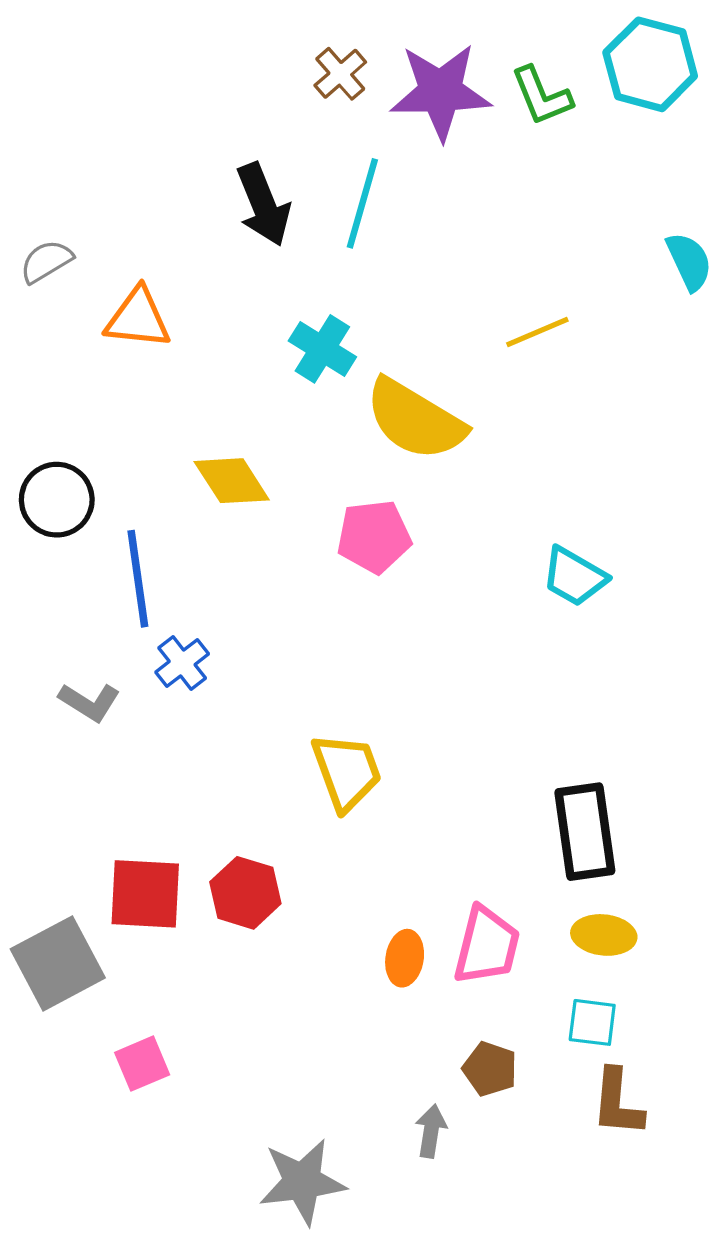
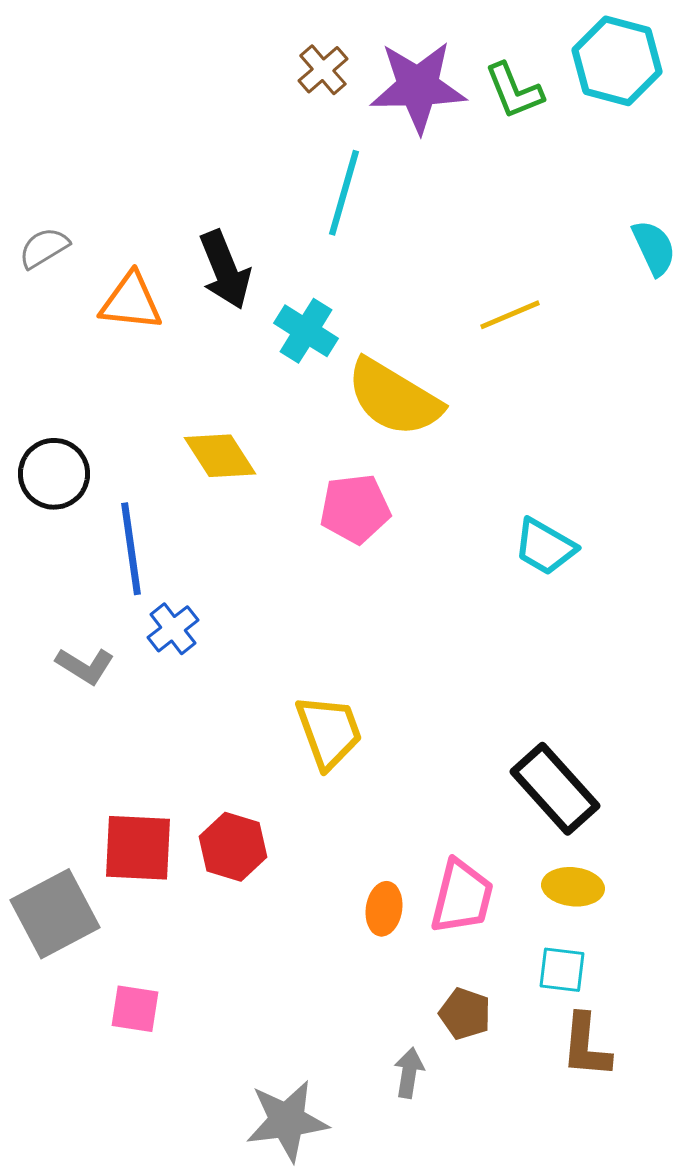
black arrow: (263, 204) -> (225, 270), moved
black rectangle: (585, 832) -> (555, 789), turned -34
pink square: (142, 1064) -> (135, 1009), turned 32

